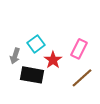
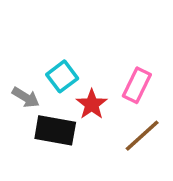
gray arrow: (15, 56) -> (26, 97), turned -77

